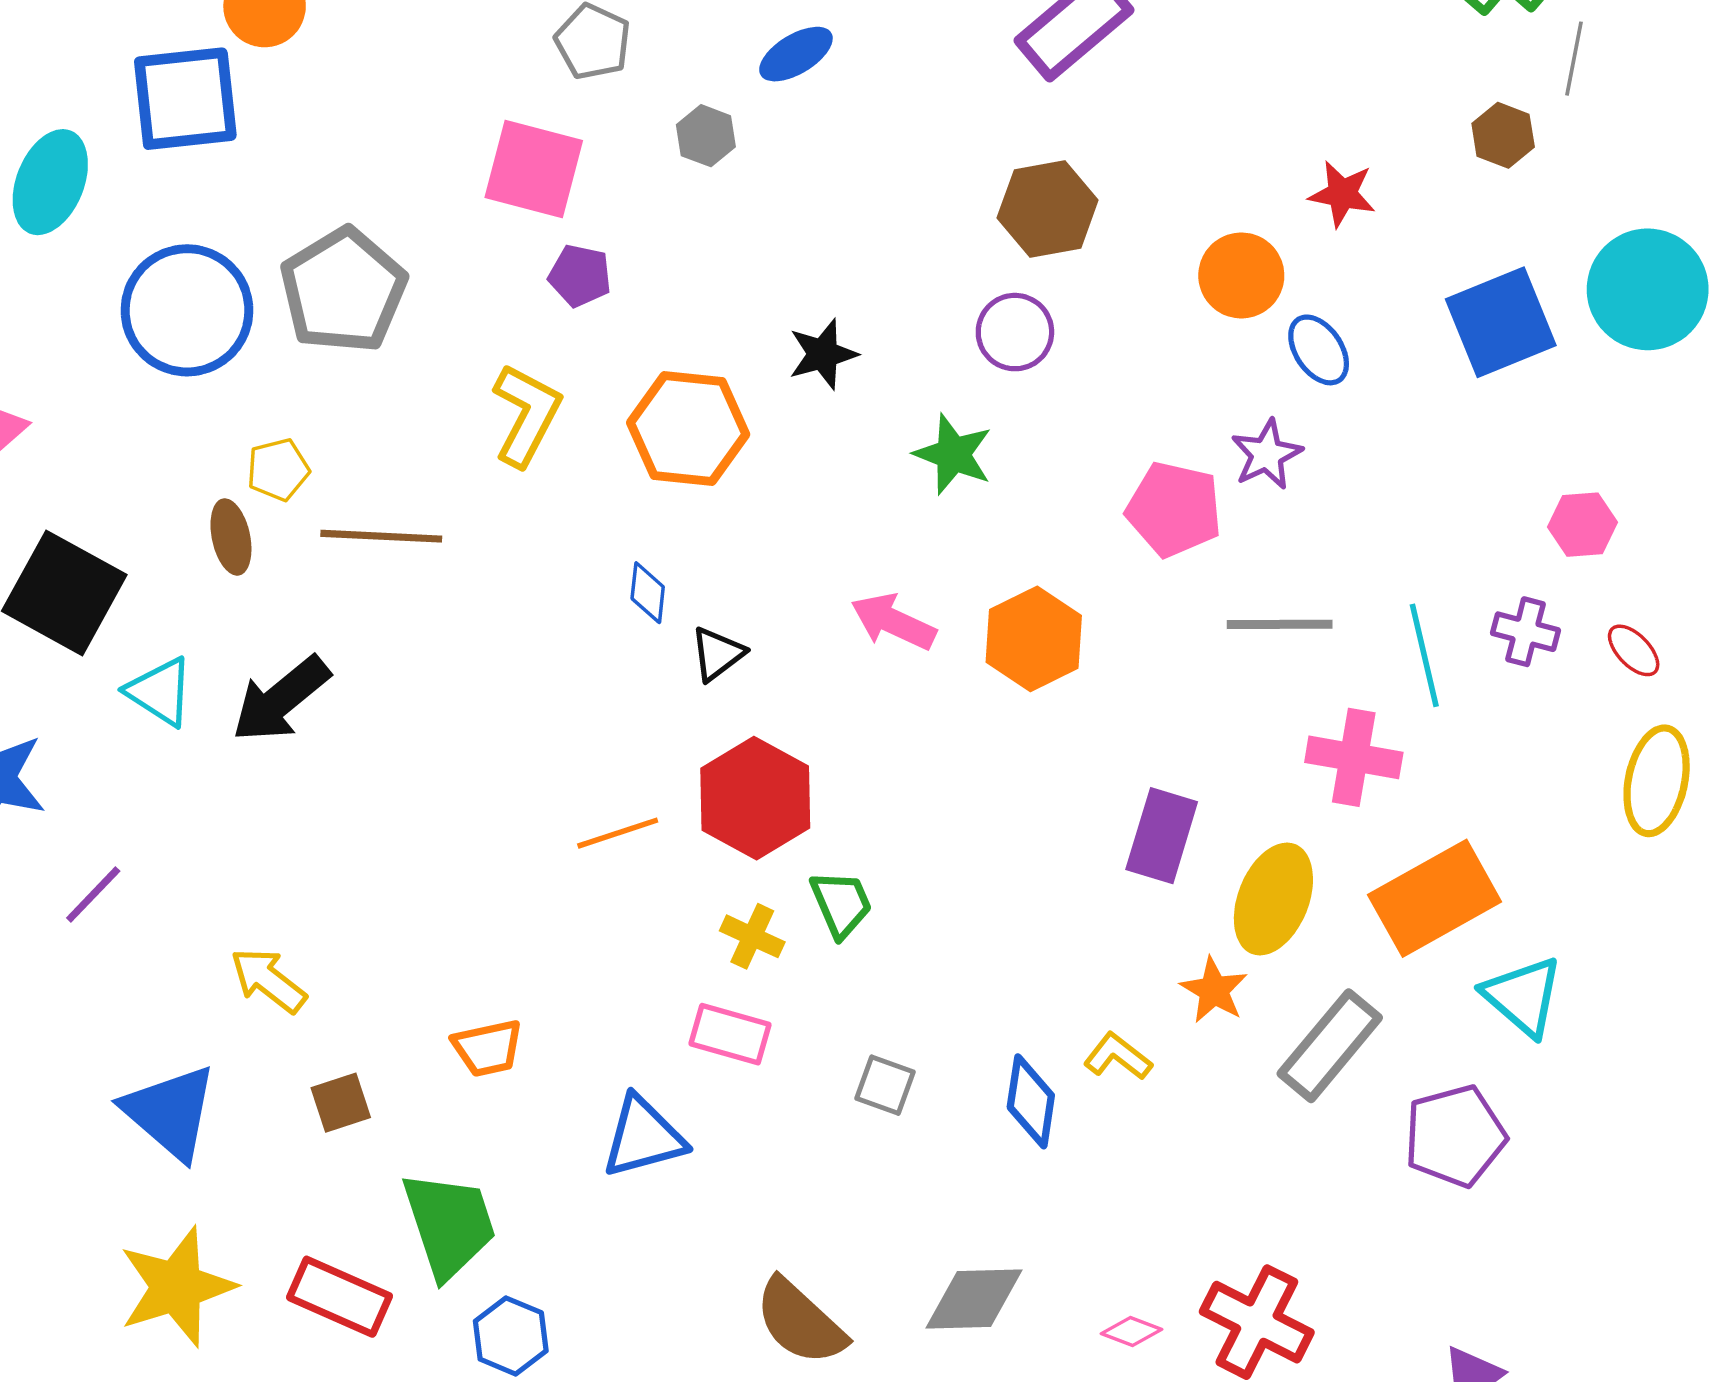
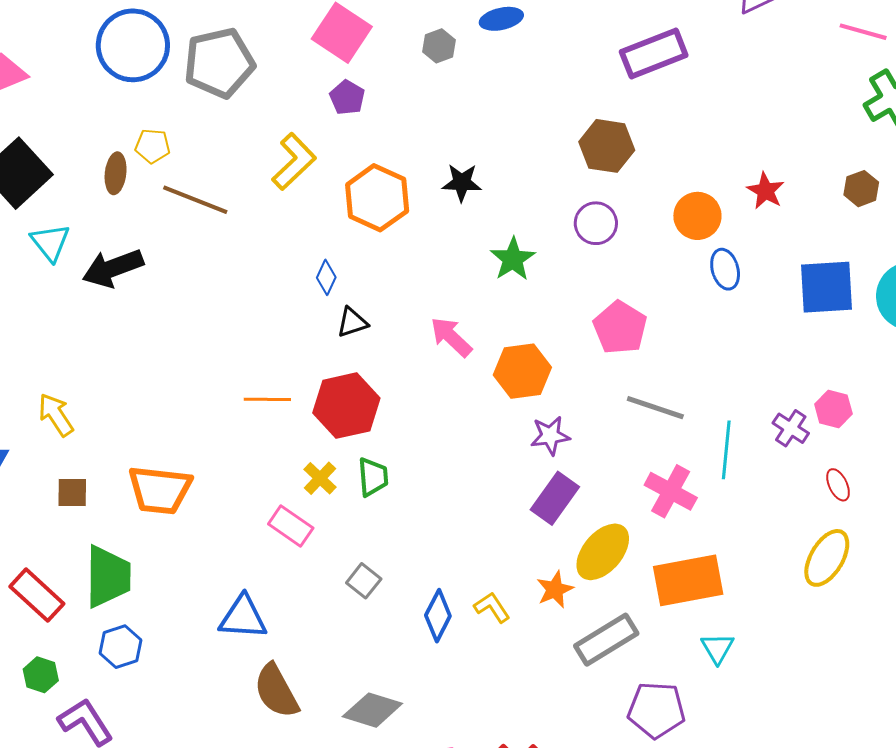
purple circle: (1015, 332) -> (596, 223), moved
purple star: (1267, 454) -> (550, 436), moved
purple cross: (1525, 632) -> (791, 428), moved
cyan triangle: (1523, 996) -> (717, 648), size x0.7
orange trapezoid: (488, 1048) -> (160, 490), size x1.6
blue triangle: (643, 1137) -> (243, 617), moved

